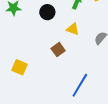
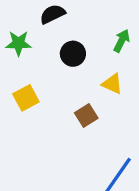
yellow square: (19, 67) -> (26, 98), moved, turned 35

